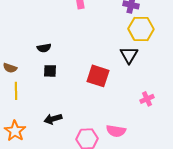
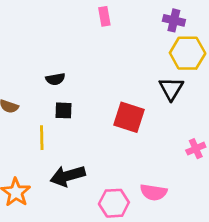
yellow line: (16, 91) -> (42, 138), moved
black arrow: (53, 119) -> (68, 176), size x1.4

